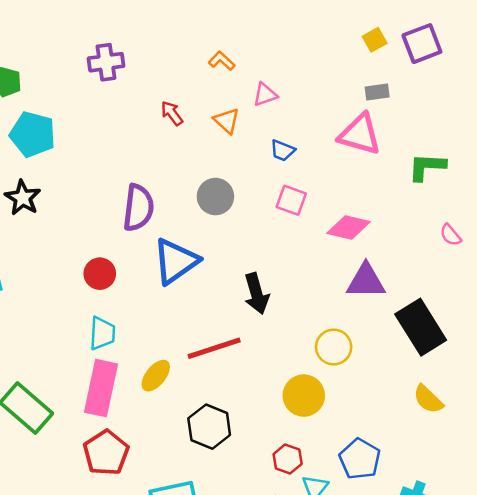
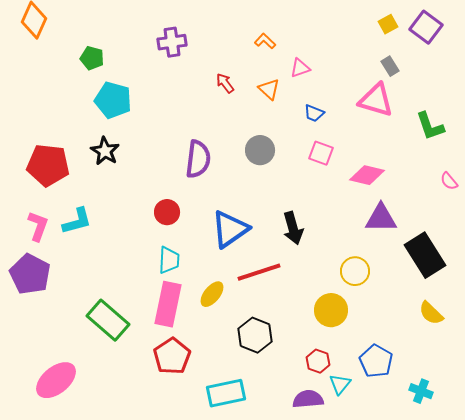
purple square: (422, 44) -> (426, 27), turned -32
gray rectangle: (377, 92) -> (390, 66), turned 66
green L-shape: (427, 167) -> (430, 126), turned -112
blue triangle: (176, 261) -> (230, 229), moved

